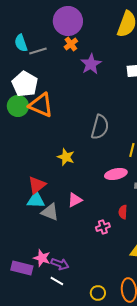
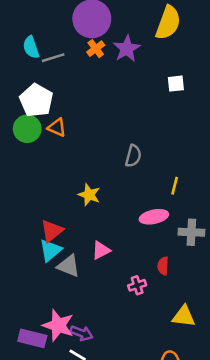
purple star: (91, 64) -> (127, 49), moved
orange triangle: (41, 105) -> (57, 127), size x0.6
gray semicircle: (100, 127) -> (133, 156), size x0.7
cyan triangle: (36, 200) -> (50, 250), turned -42
pink star: (42, 258) -> (58, 325), size x1.4

